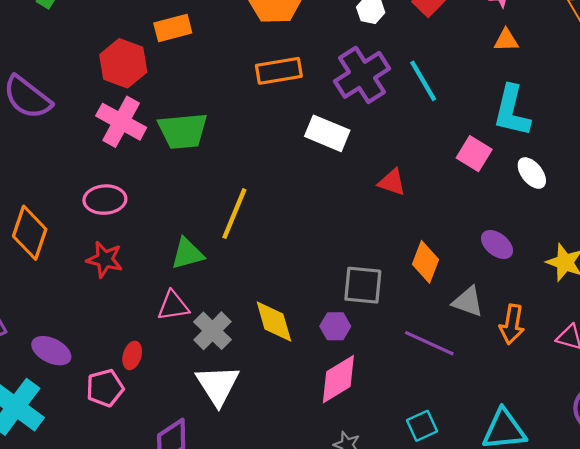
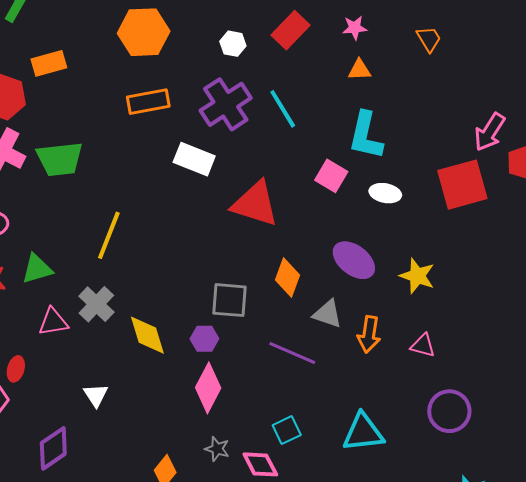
white ellipse: (532, 173) -> (385, 193), turned -40
red triangle: (392, 182) -> (255, 204), size x1.8
purple ellipse: (497, 244) -> (354, 260), size x1.4
green triangle: (187, 254) -> (37, 269), moved
gray cross: (212, 331) -> (96, 304), moved
pink diamond: (338, 379) -> (208, 388), turned -30
white triangle: (218, 385) -> (96, 395), size x0.6

